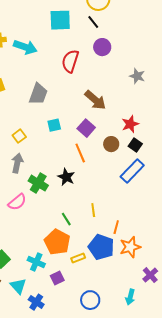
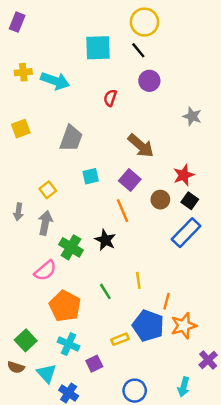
red semicircle: (70, 61) -> (110, 98), size x0.6
orange pentagon: (57, 242) -> (65, 306), moved

